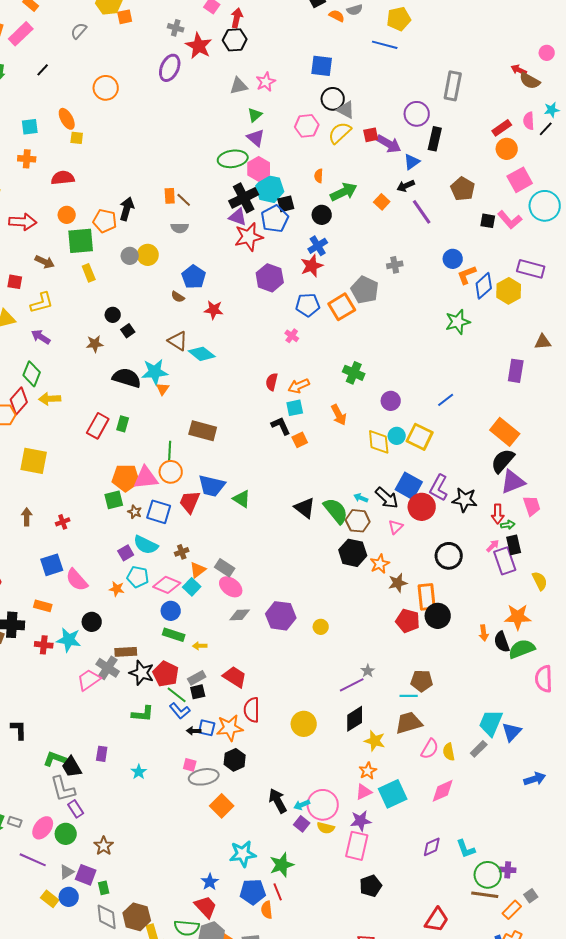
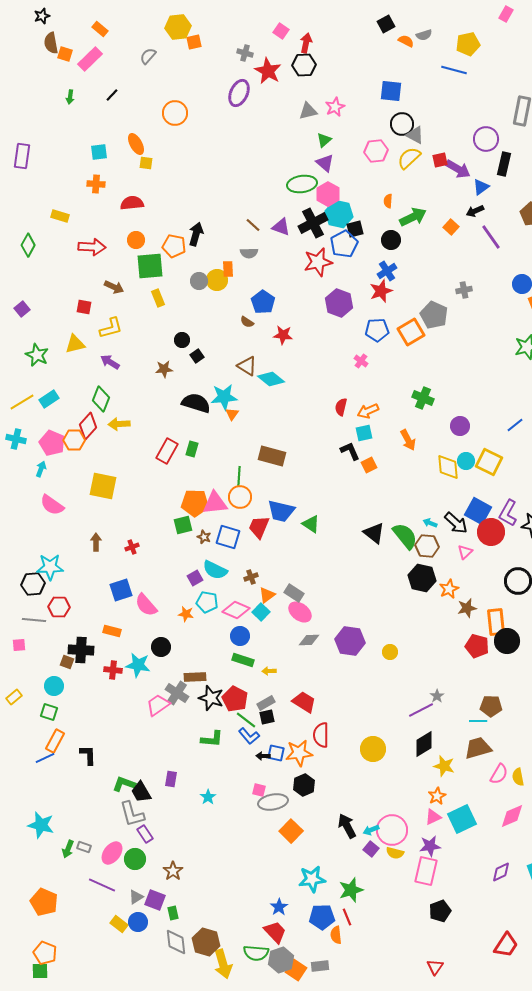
orange rectangle: (170, 196) -> (228, 269), moved
purple triangle: (238, 217) -> (281, 227), moved

